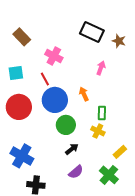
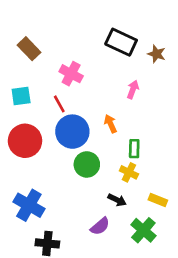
black arrow: (72, 149) -> (117, 200), moved, turned 64
yellow rectangle: (120, 152) -> (158, 200), turned 64

